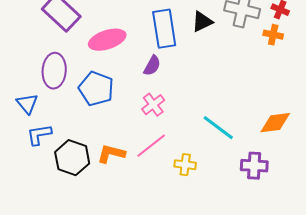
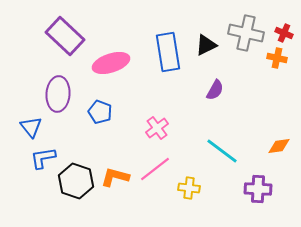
purple semicircle: (152, 66) -> (215, 90), moved
blue pentagon: (96, 89) -> (100, 112), size x0.7
orange diamond: (275, 123) -> (279, 146), size x0.7

